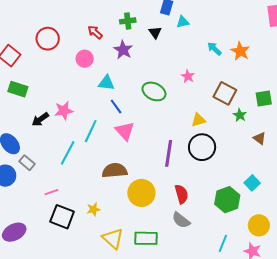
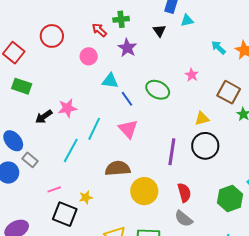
green cross: (128, 21) -> (121, 19), moved
blue line: (116, 106) -> (127, 99), moved
yellow star: (93, 209) -> (86, 197), moved

